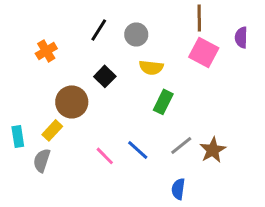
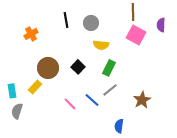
black line: (99, 30) -> (66, 20), turned -42
black square: (105, 76) -> (78, 67), moved
gray line: (181, 145) -> (110, 90), moved
gray semicircle: (42, 160) -> (17, 111), moved

